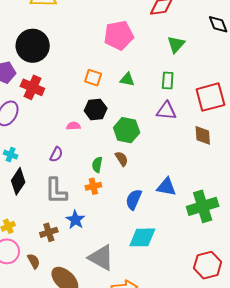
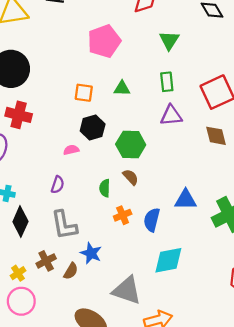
orange cross: (93, 186) -> (123, 215), moved
brown cross: (49, 232) -> (46, 261), moved
brown semicircle: (34, 261) -> (71, 271), moved, turned 70

